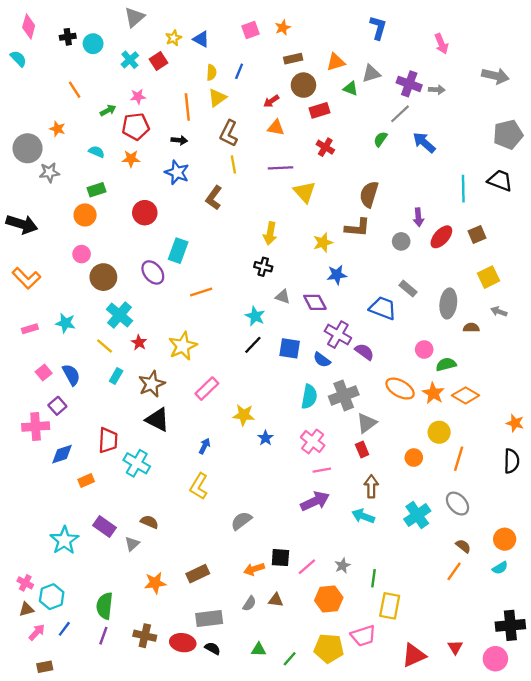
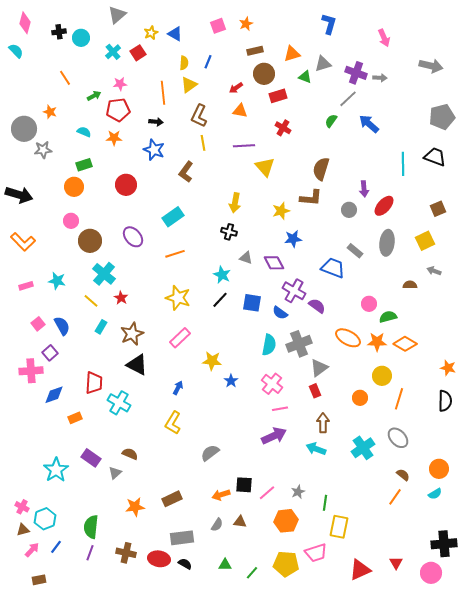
brown square: (477, 235) -> (438, 209), moved
cyan rectangle: (178, 251) -> (173, 217), moved, turned 35
gray ellipse: (448, 303) -> (387, 243), moved
yellow star: (183, 346) -> (178, 298), moved, turned -30
orange star: (433, 393) -> (377, 342), turned -30

